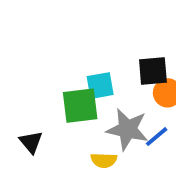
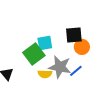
green square: (80, 106) -> (34, 54), turned -30
yellow semicircle: (104, 160) -> (45, 74), moved

